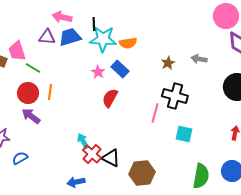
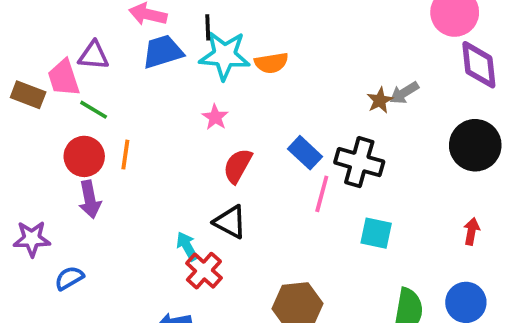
purple triangle: (47, 37) -> (94, 55), moved
gray arrow: (199, 59) -> (404, 93), turned -42
brown star: (168, 63) -> (380, 100), moved
blue rectangle: (120, 69) -> (305, 153), moved
purple arrow: (31, 116) -> (90, 199), turned -138
black triangle: (111, 158) -> (230, 222), moved

